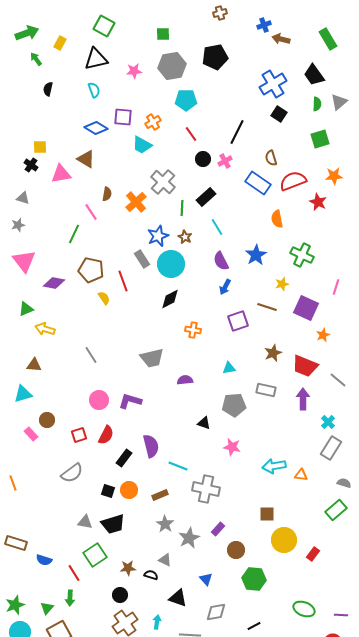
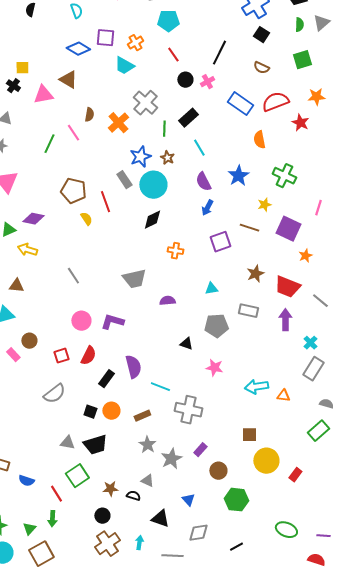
brown semicircle: (271, 158) -> (261, 68), moved, turned -49
green line: (74, 234) -> (49, 144), moved
purple diamond: (54, 283) -> (33, 219), moved

